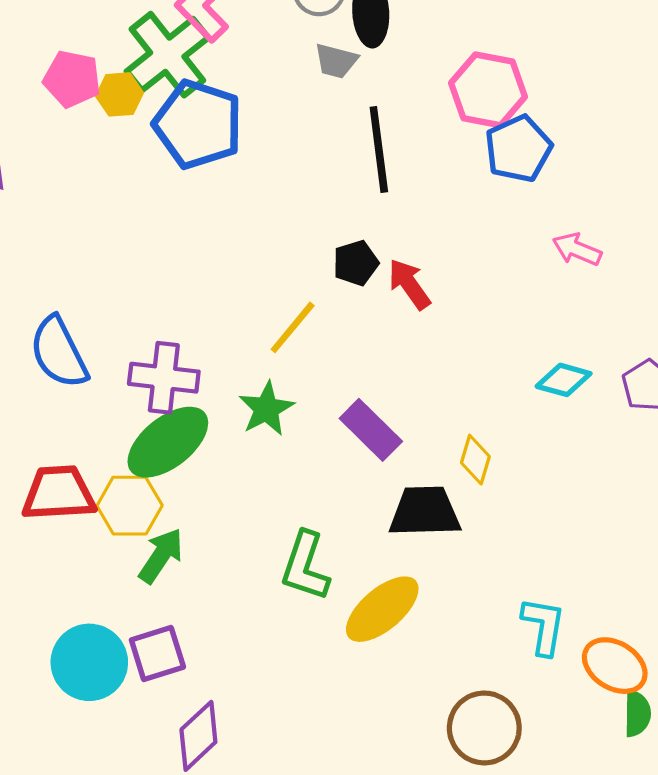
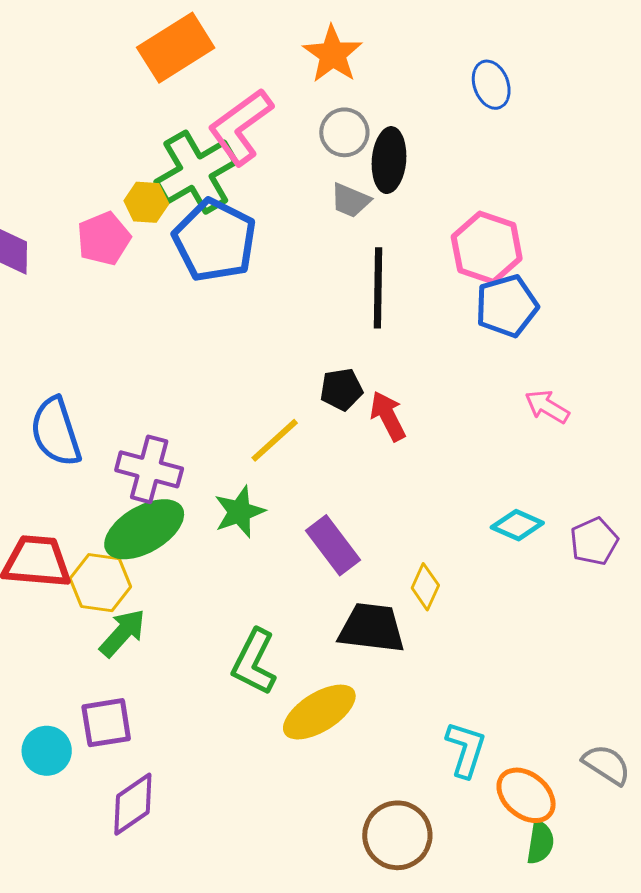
pink pentagon: (72, 79) -> (104, 239), moved, turned 30
cyan circle: (89, 662) -> (47, 751), moved, size x0.7

